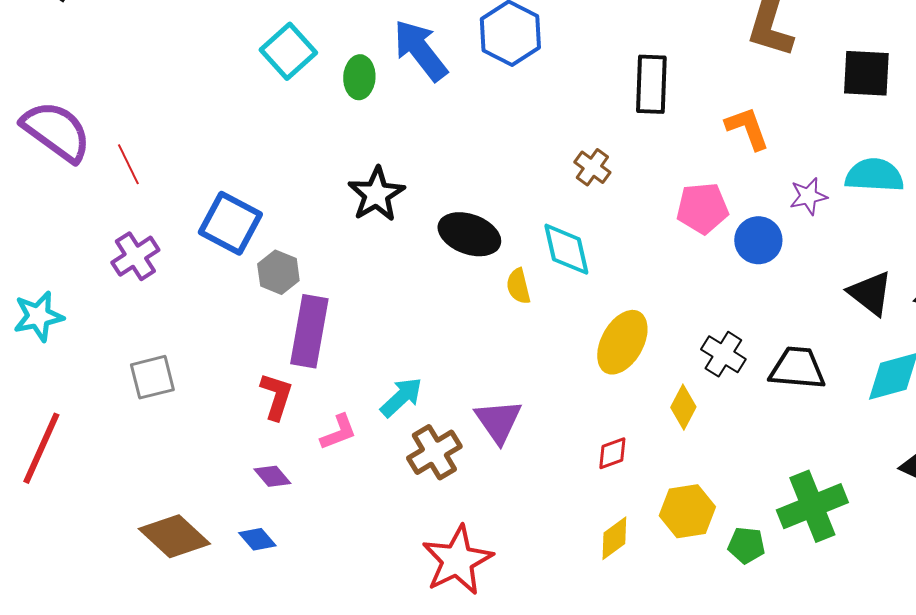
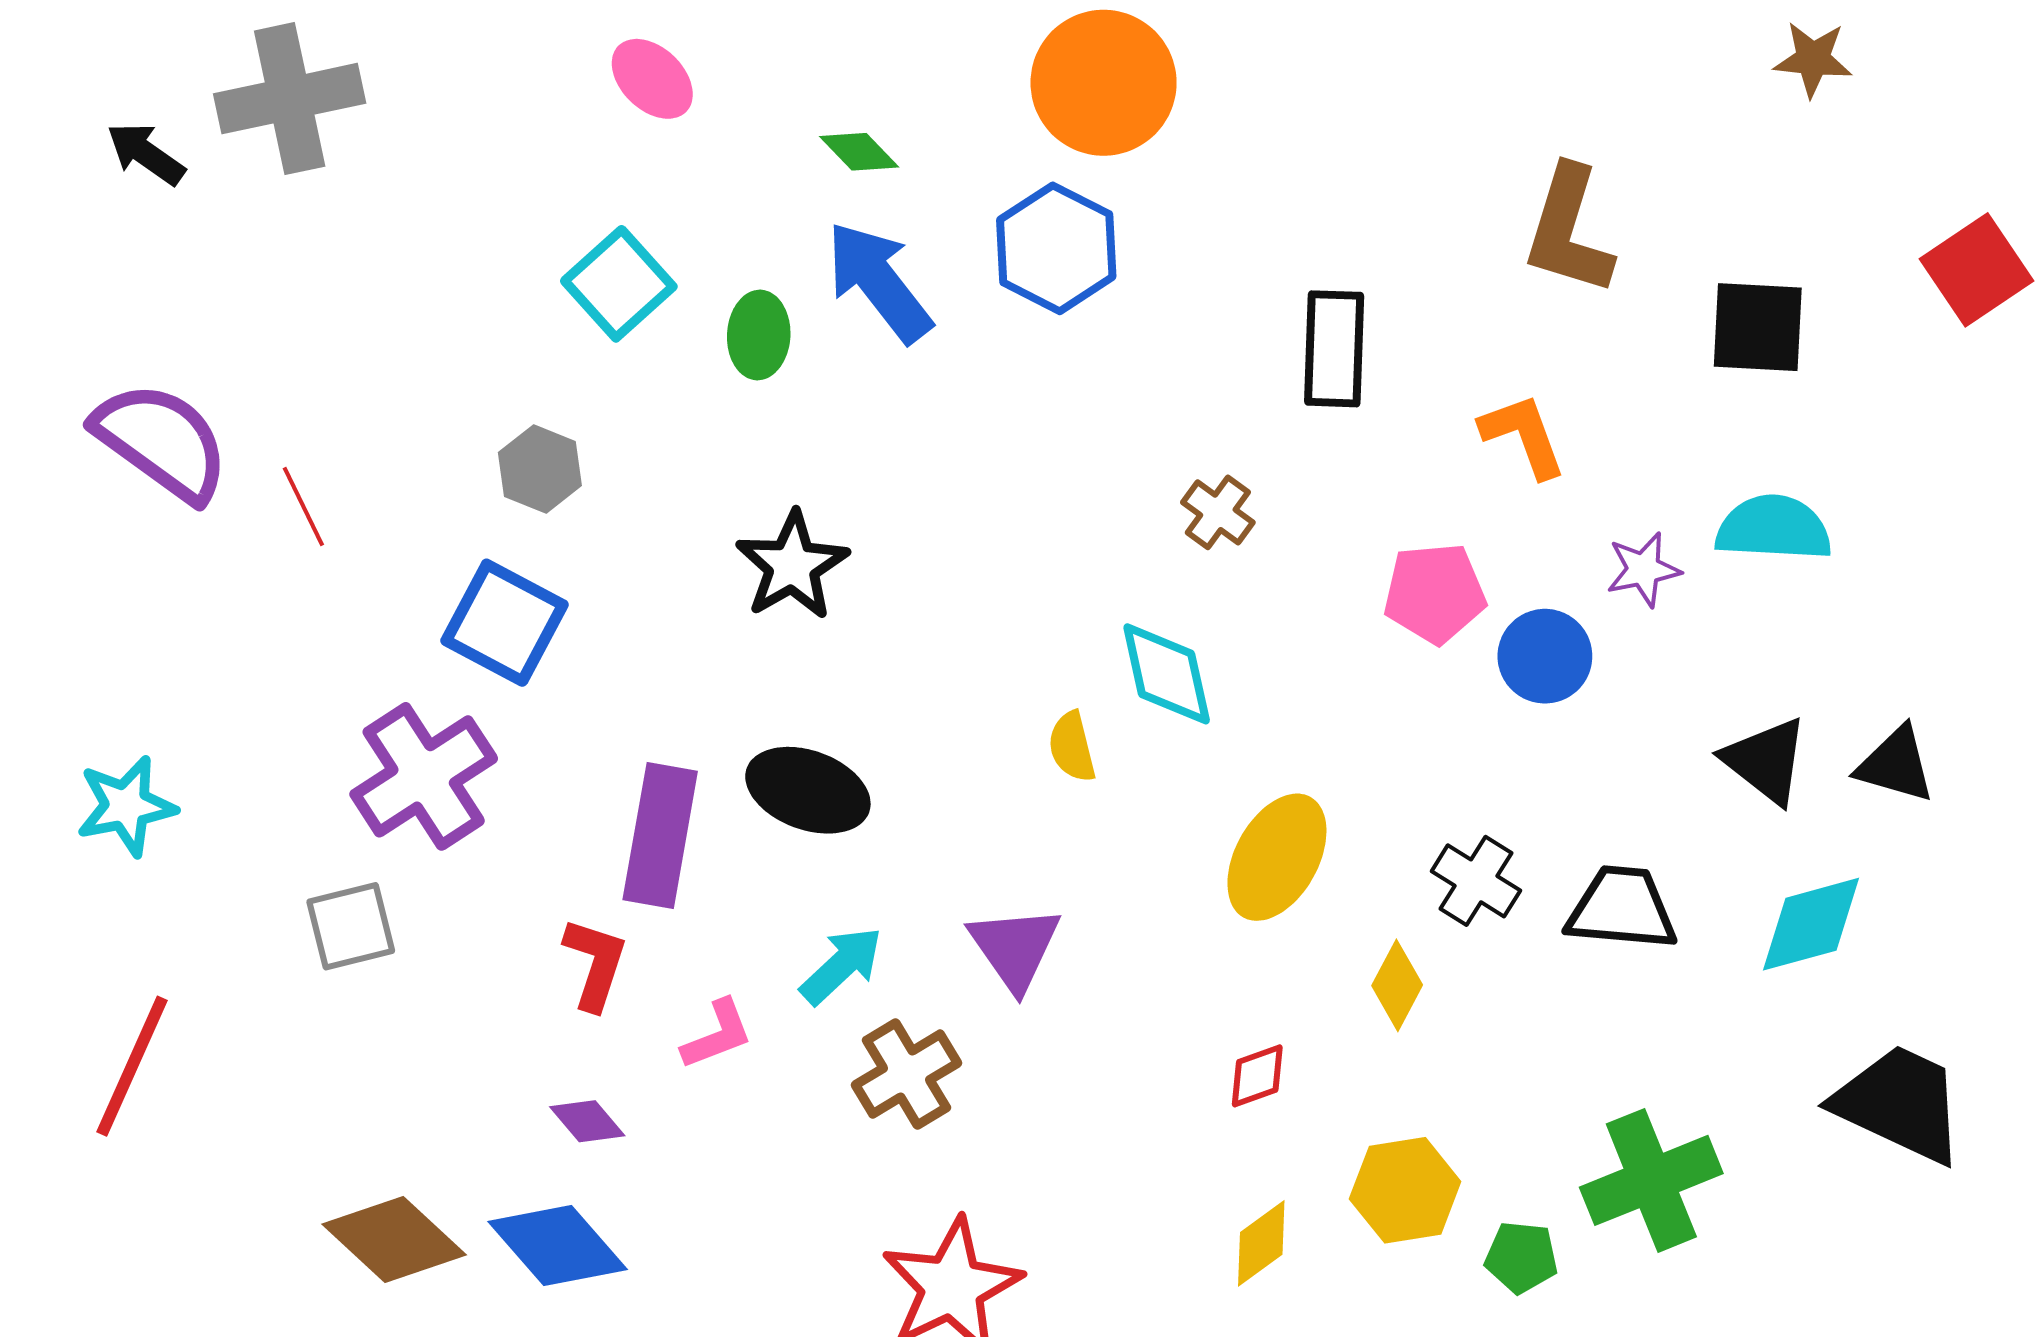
black ellipse: (469, 234) -> (808, 790), moved
purple cross: (135, 256) -> (424, 776), moved, size x1.5
gray hexagon: (278, 272) -> (540, 469), moved
purple triangle: (498, 421) -> (1015, 948), moved
blue diamond: (257, 539) -> (558, 1245), size x1.8

